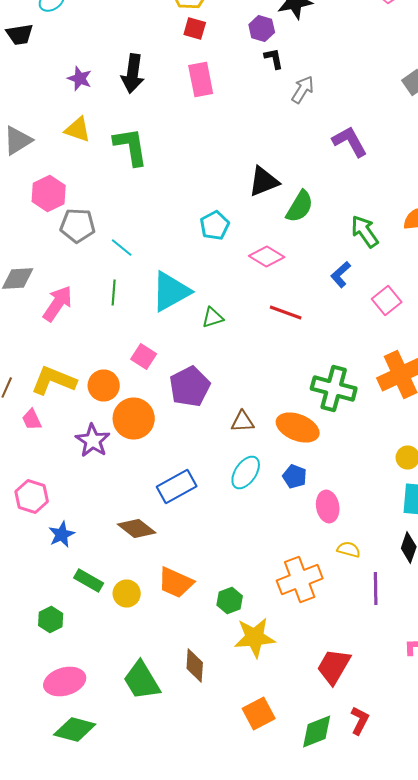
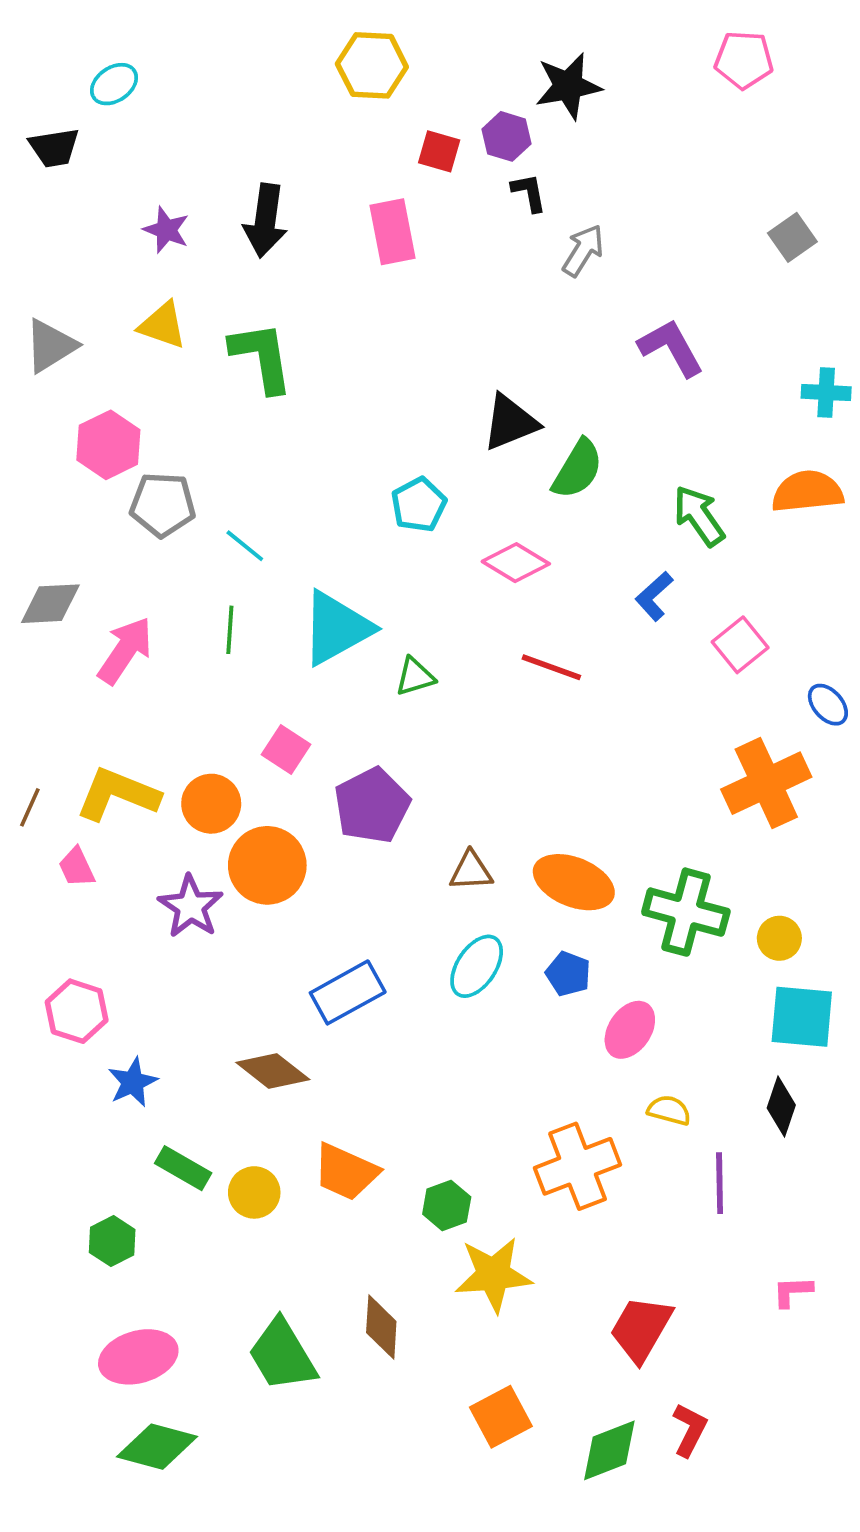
red square: (195, 28) -> (439, 151), moved
green cross: (334, 388) -> (686, 912), moved
pink ellipse: (328, 506) -> (630, 1030), turned 44

